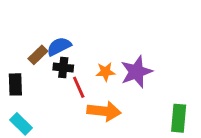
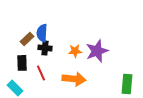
blue semicircle: (59, 46) -> (42, 33), turned -60
black rectangle: (15, 84) -> (22, 63), moved
red line: (79, 87) -> (41, 73), moved

